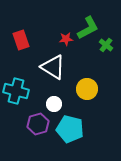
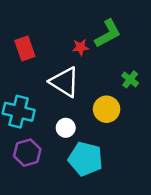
green cross: (106, 45) -> (130, 79), moved
purple hexagon: (38, 124) -> (27, 153), moved

